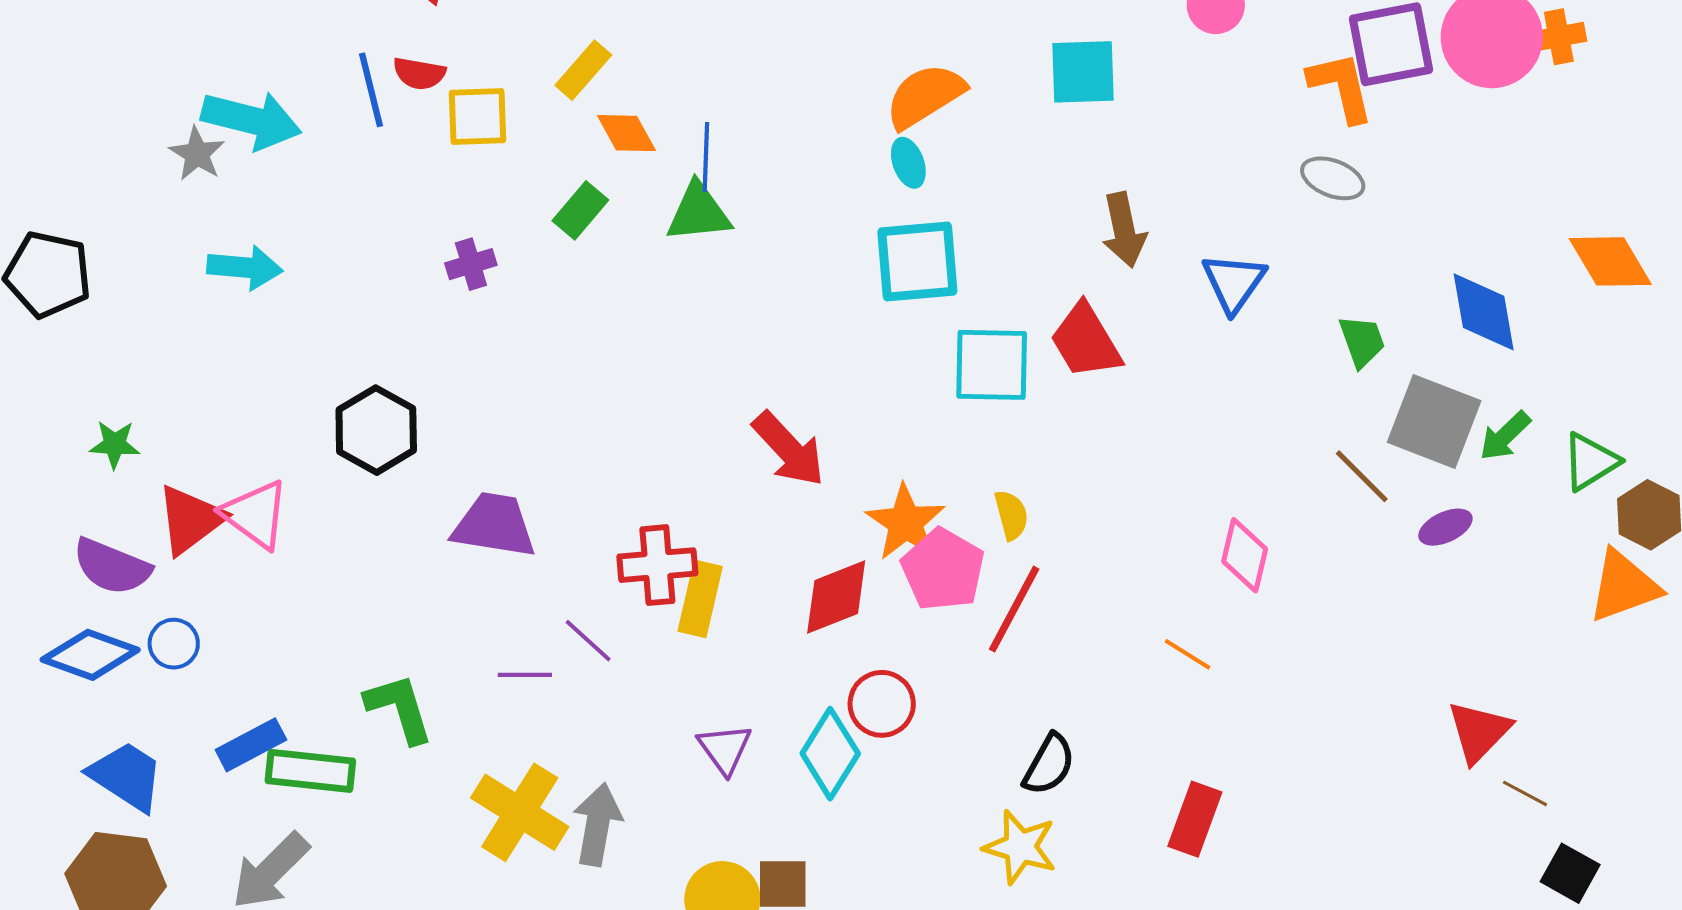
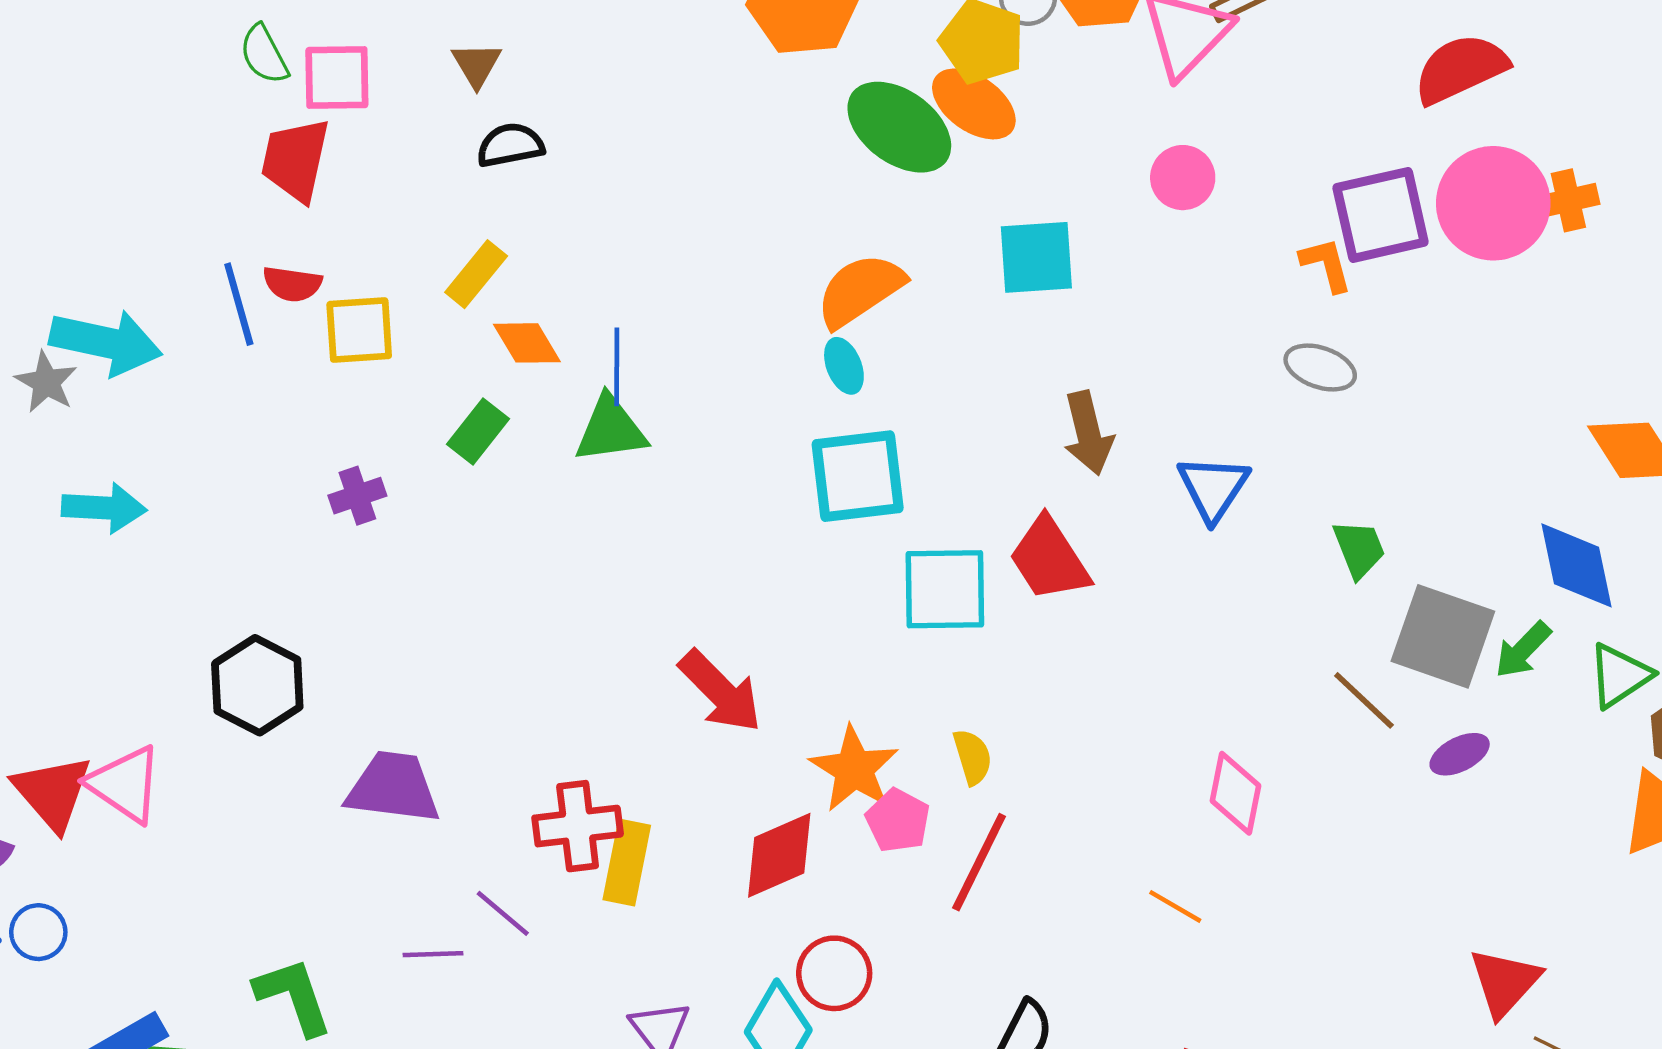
orange L-shape: (1341, 87) -> (1326, 265), size x0.7
blue diamond: (1484, 312) -> (1577, 565), moved
red triangle: (190, 520) -> (52, 792), turned -32
pink pentagon: (943, 570) -> (898, 821), size x0.7

